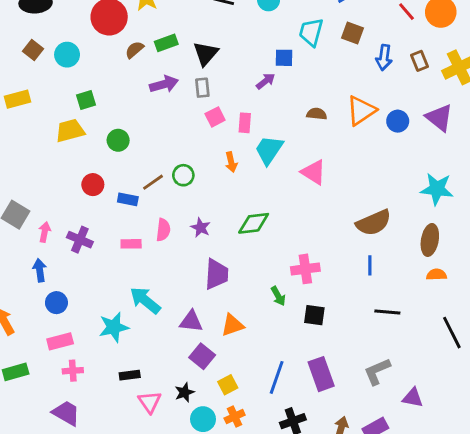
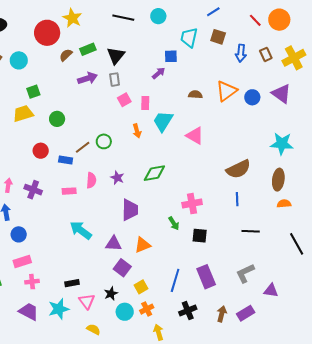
cyan star: (114, 327) -> (59, 309), moved

